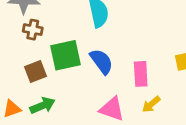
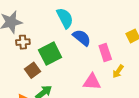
blue semicircle: (101, 61) -> (82, 38), moved

